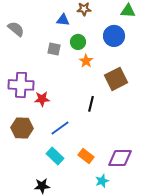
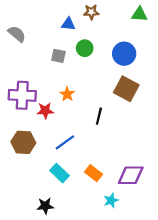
blue circle: (114, 36) -> (124, 54), moved
orange star: (86, 61) -> (67, 94), moved
brown square: (116, 79) -> (126, 89), turned -35

